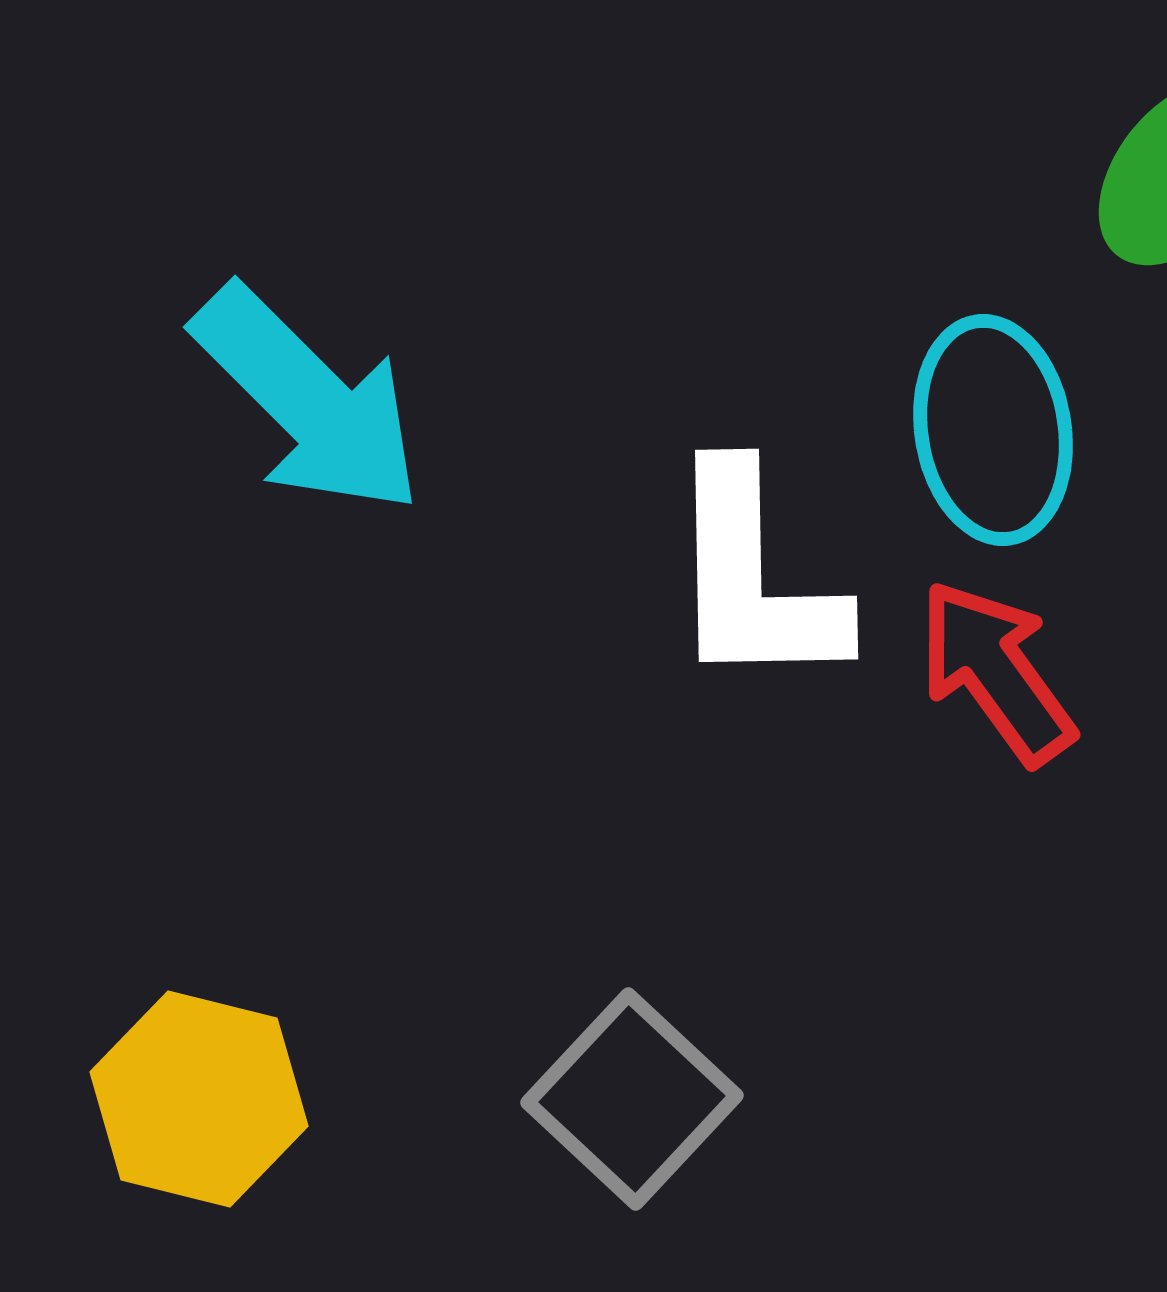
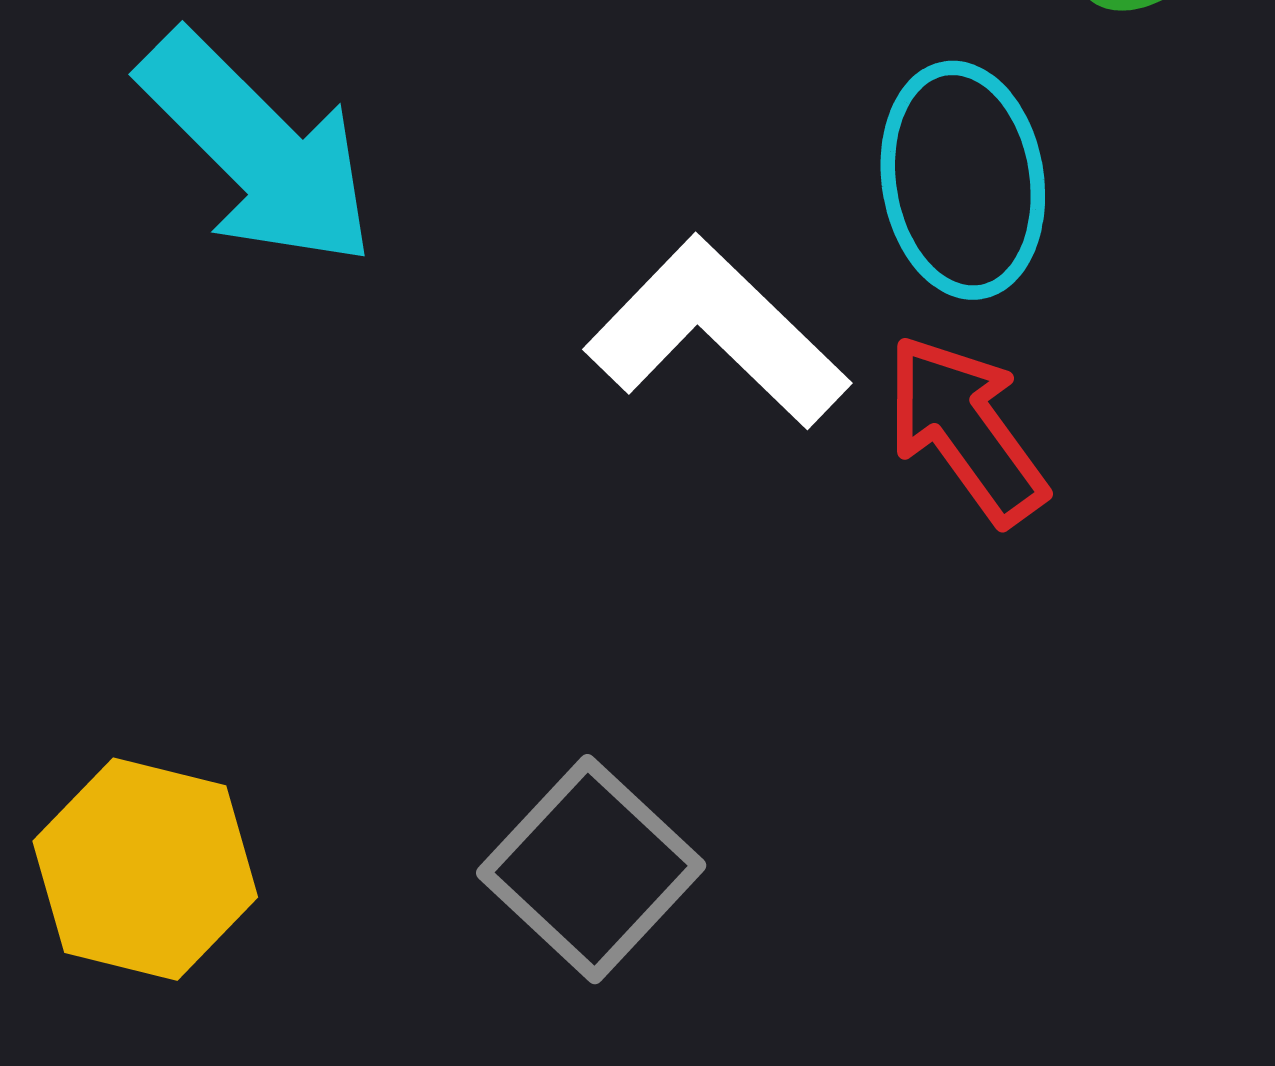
white L-shape: (754, 578) -> (717, 333), turned 135

